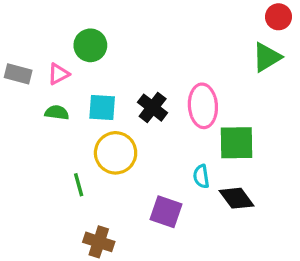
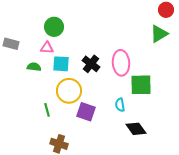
pink triangle: (58, 74) -> (47, 48), moved, turned 32
black diamond: (237, 198) -> (136, 129), moved
purple square: (166, 212) -> (86, 112), moved

